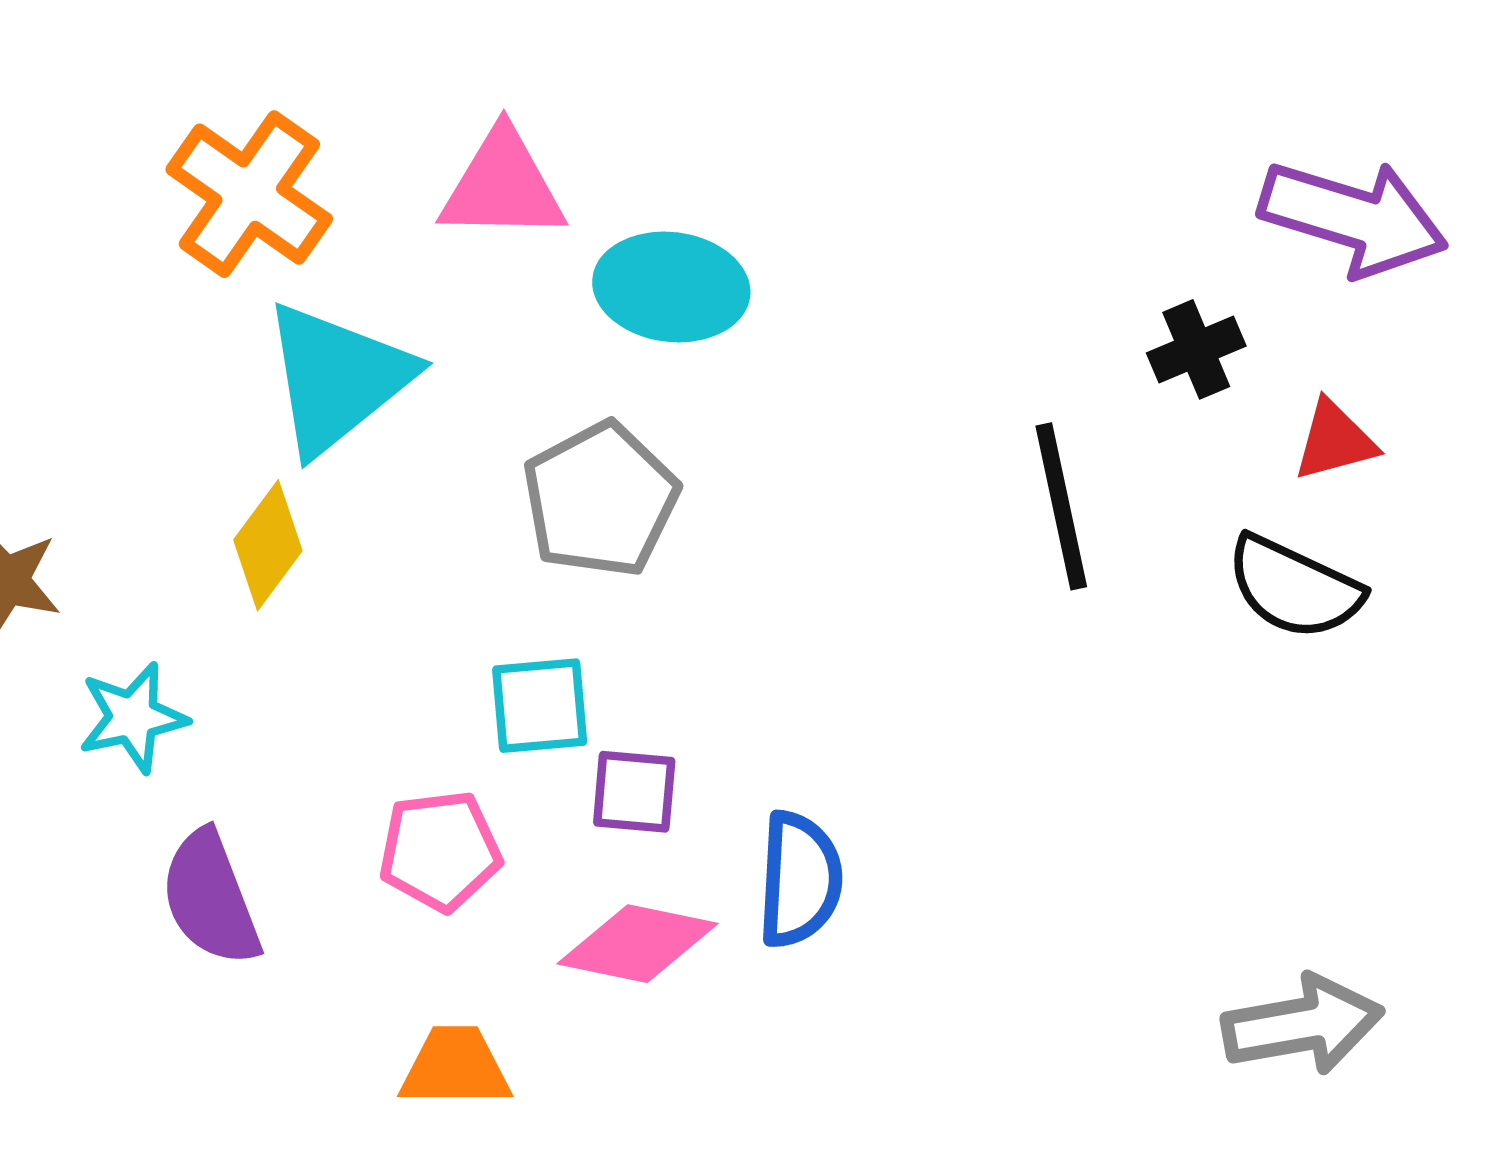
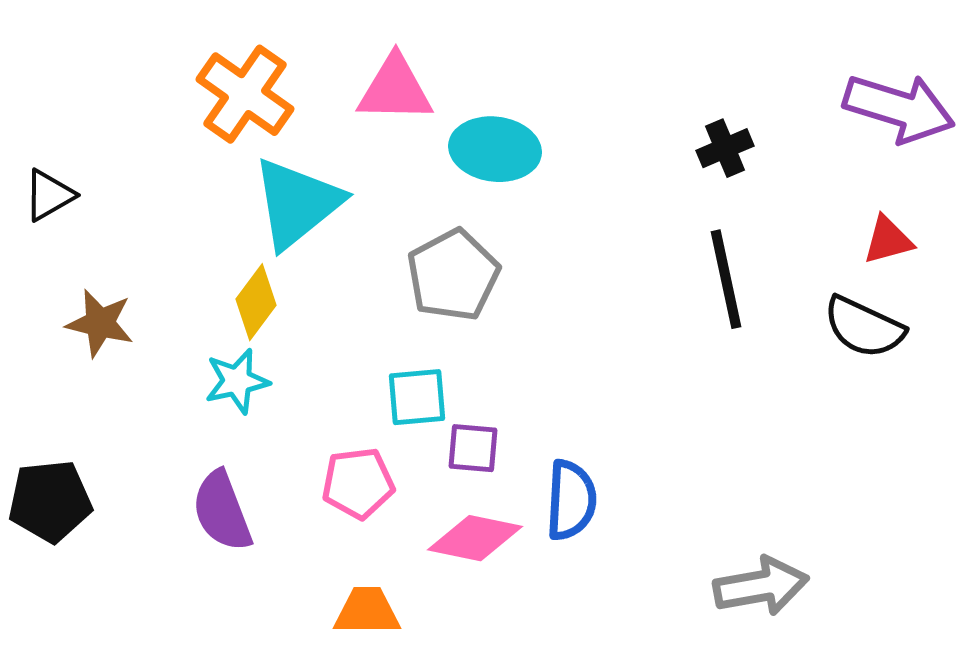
black cross: (1196, 349) -> (725, 148), moved
cyan star: (133, 717) -> (237, 381), moved
gray arrow: (1303, 1025) -> (761, 586), moved

